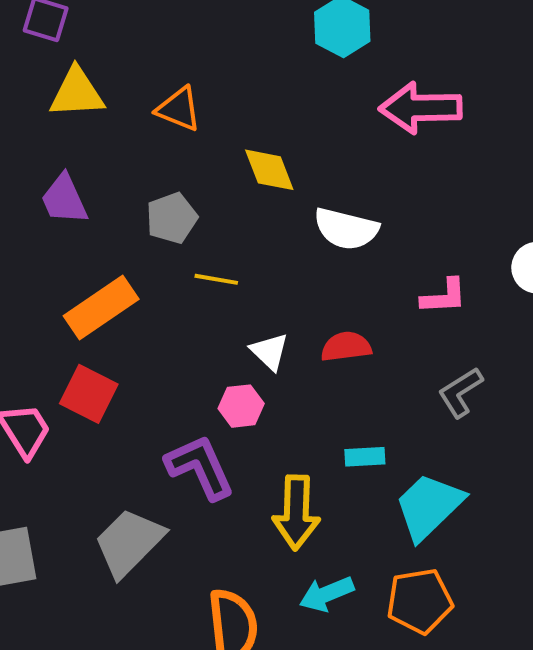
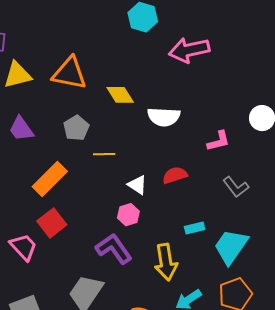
orange triangle: (179, 109) -> (69, 73), size x1.5
gray L-shape: (460, 392) -> (236, 187), turned -84
red square: (89, 394) -> (52, 223), turned 36

